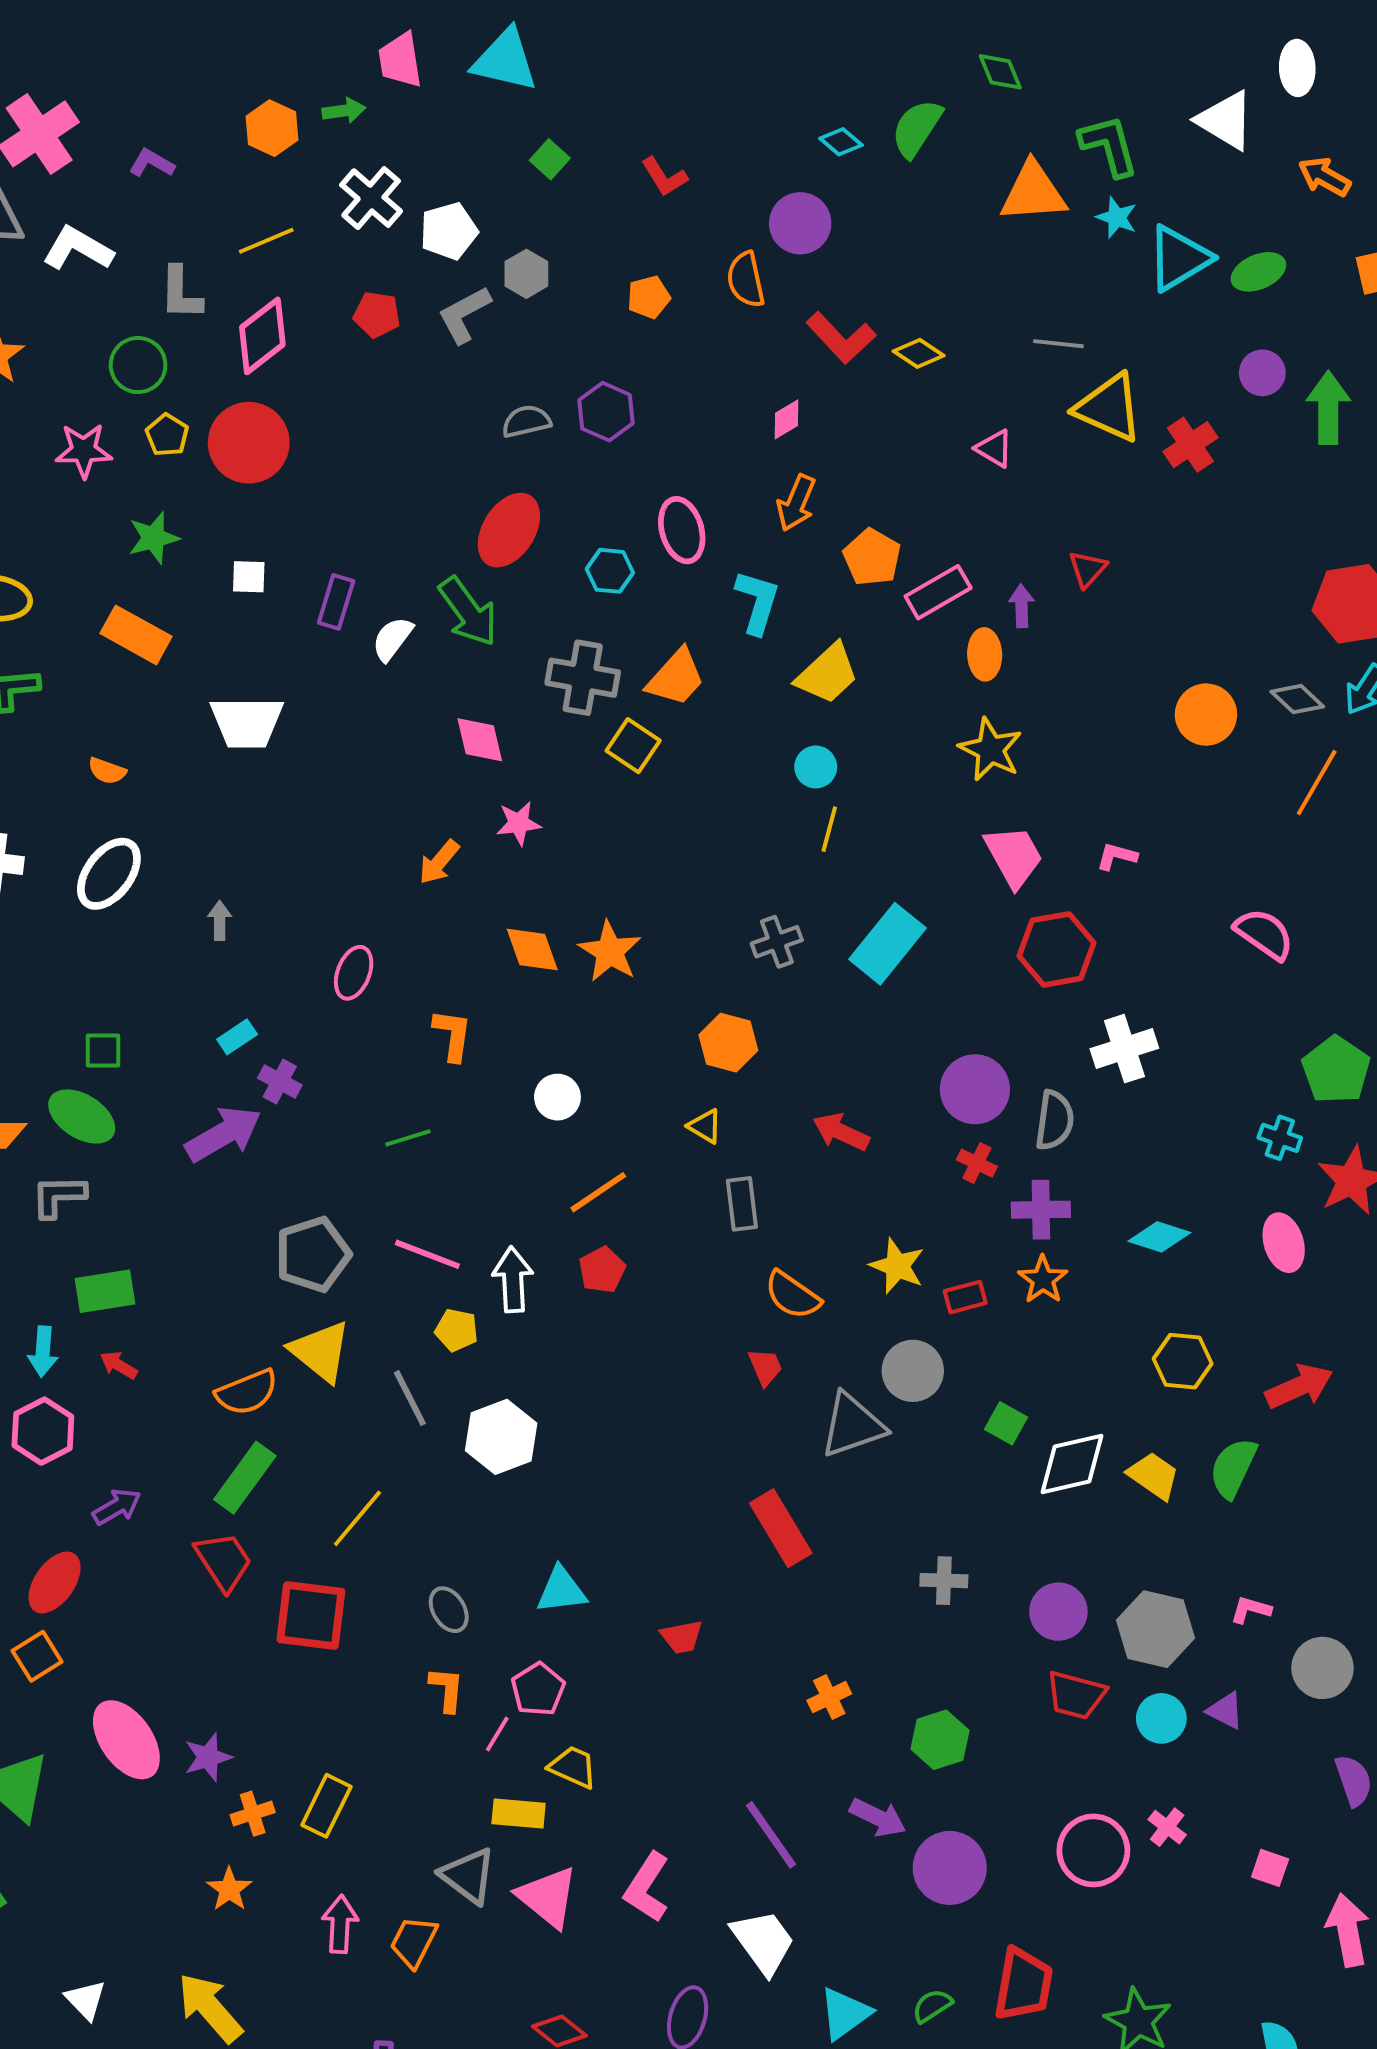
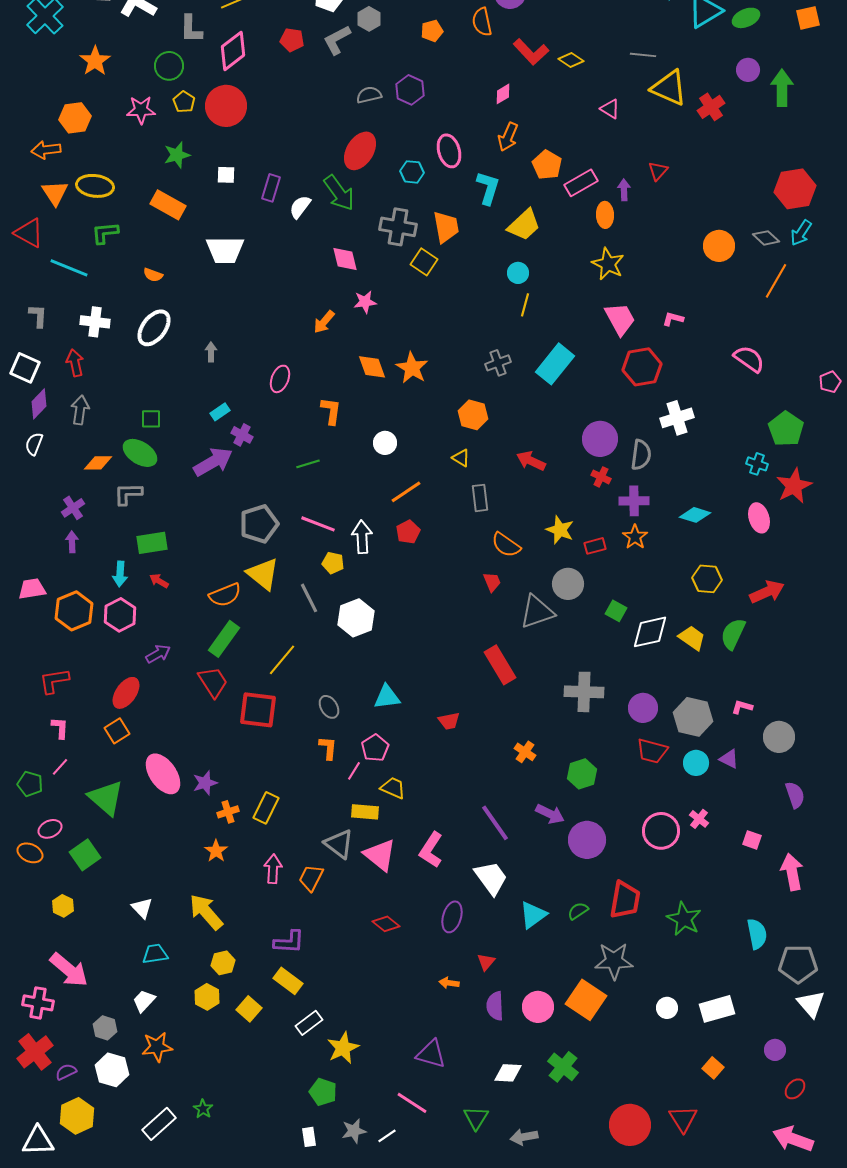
orange trapezoid: (676, 678) -> (446, 227), turned -52
gray cross: (944, 1581) -> (584, 692), size x1.6
orange cross: (829, 1697) -> (525, 752), turned -30

